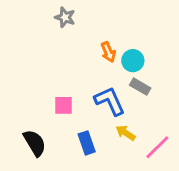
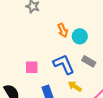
gray rectangle: (140, 87) -> (89, 61), moved

